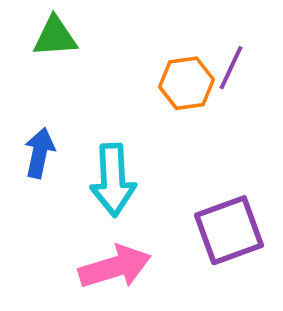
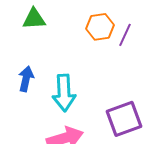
orange hexagon: (187, 83) -> (100, 27), moved

